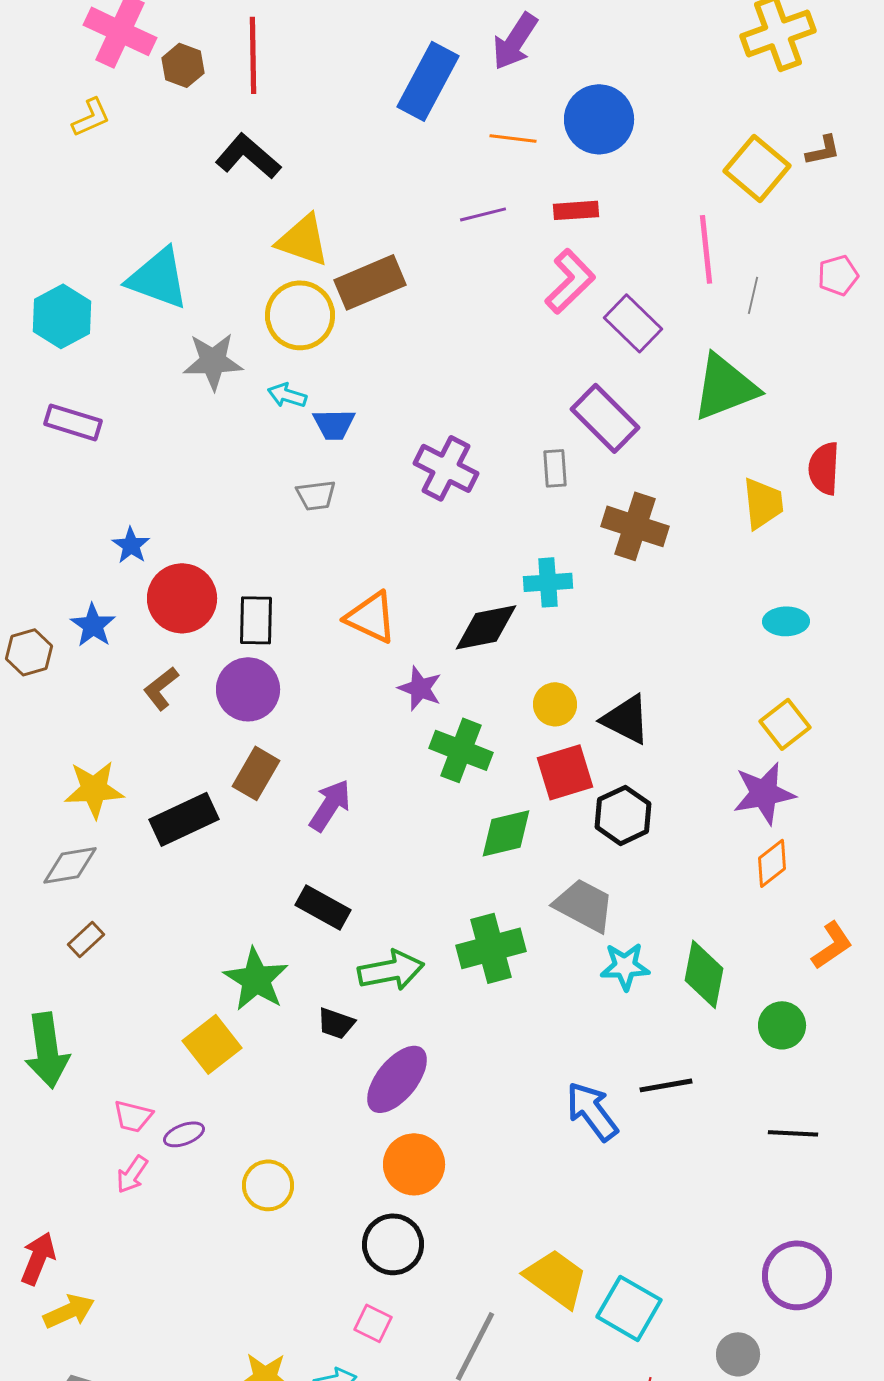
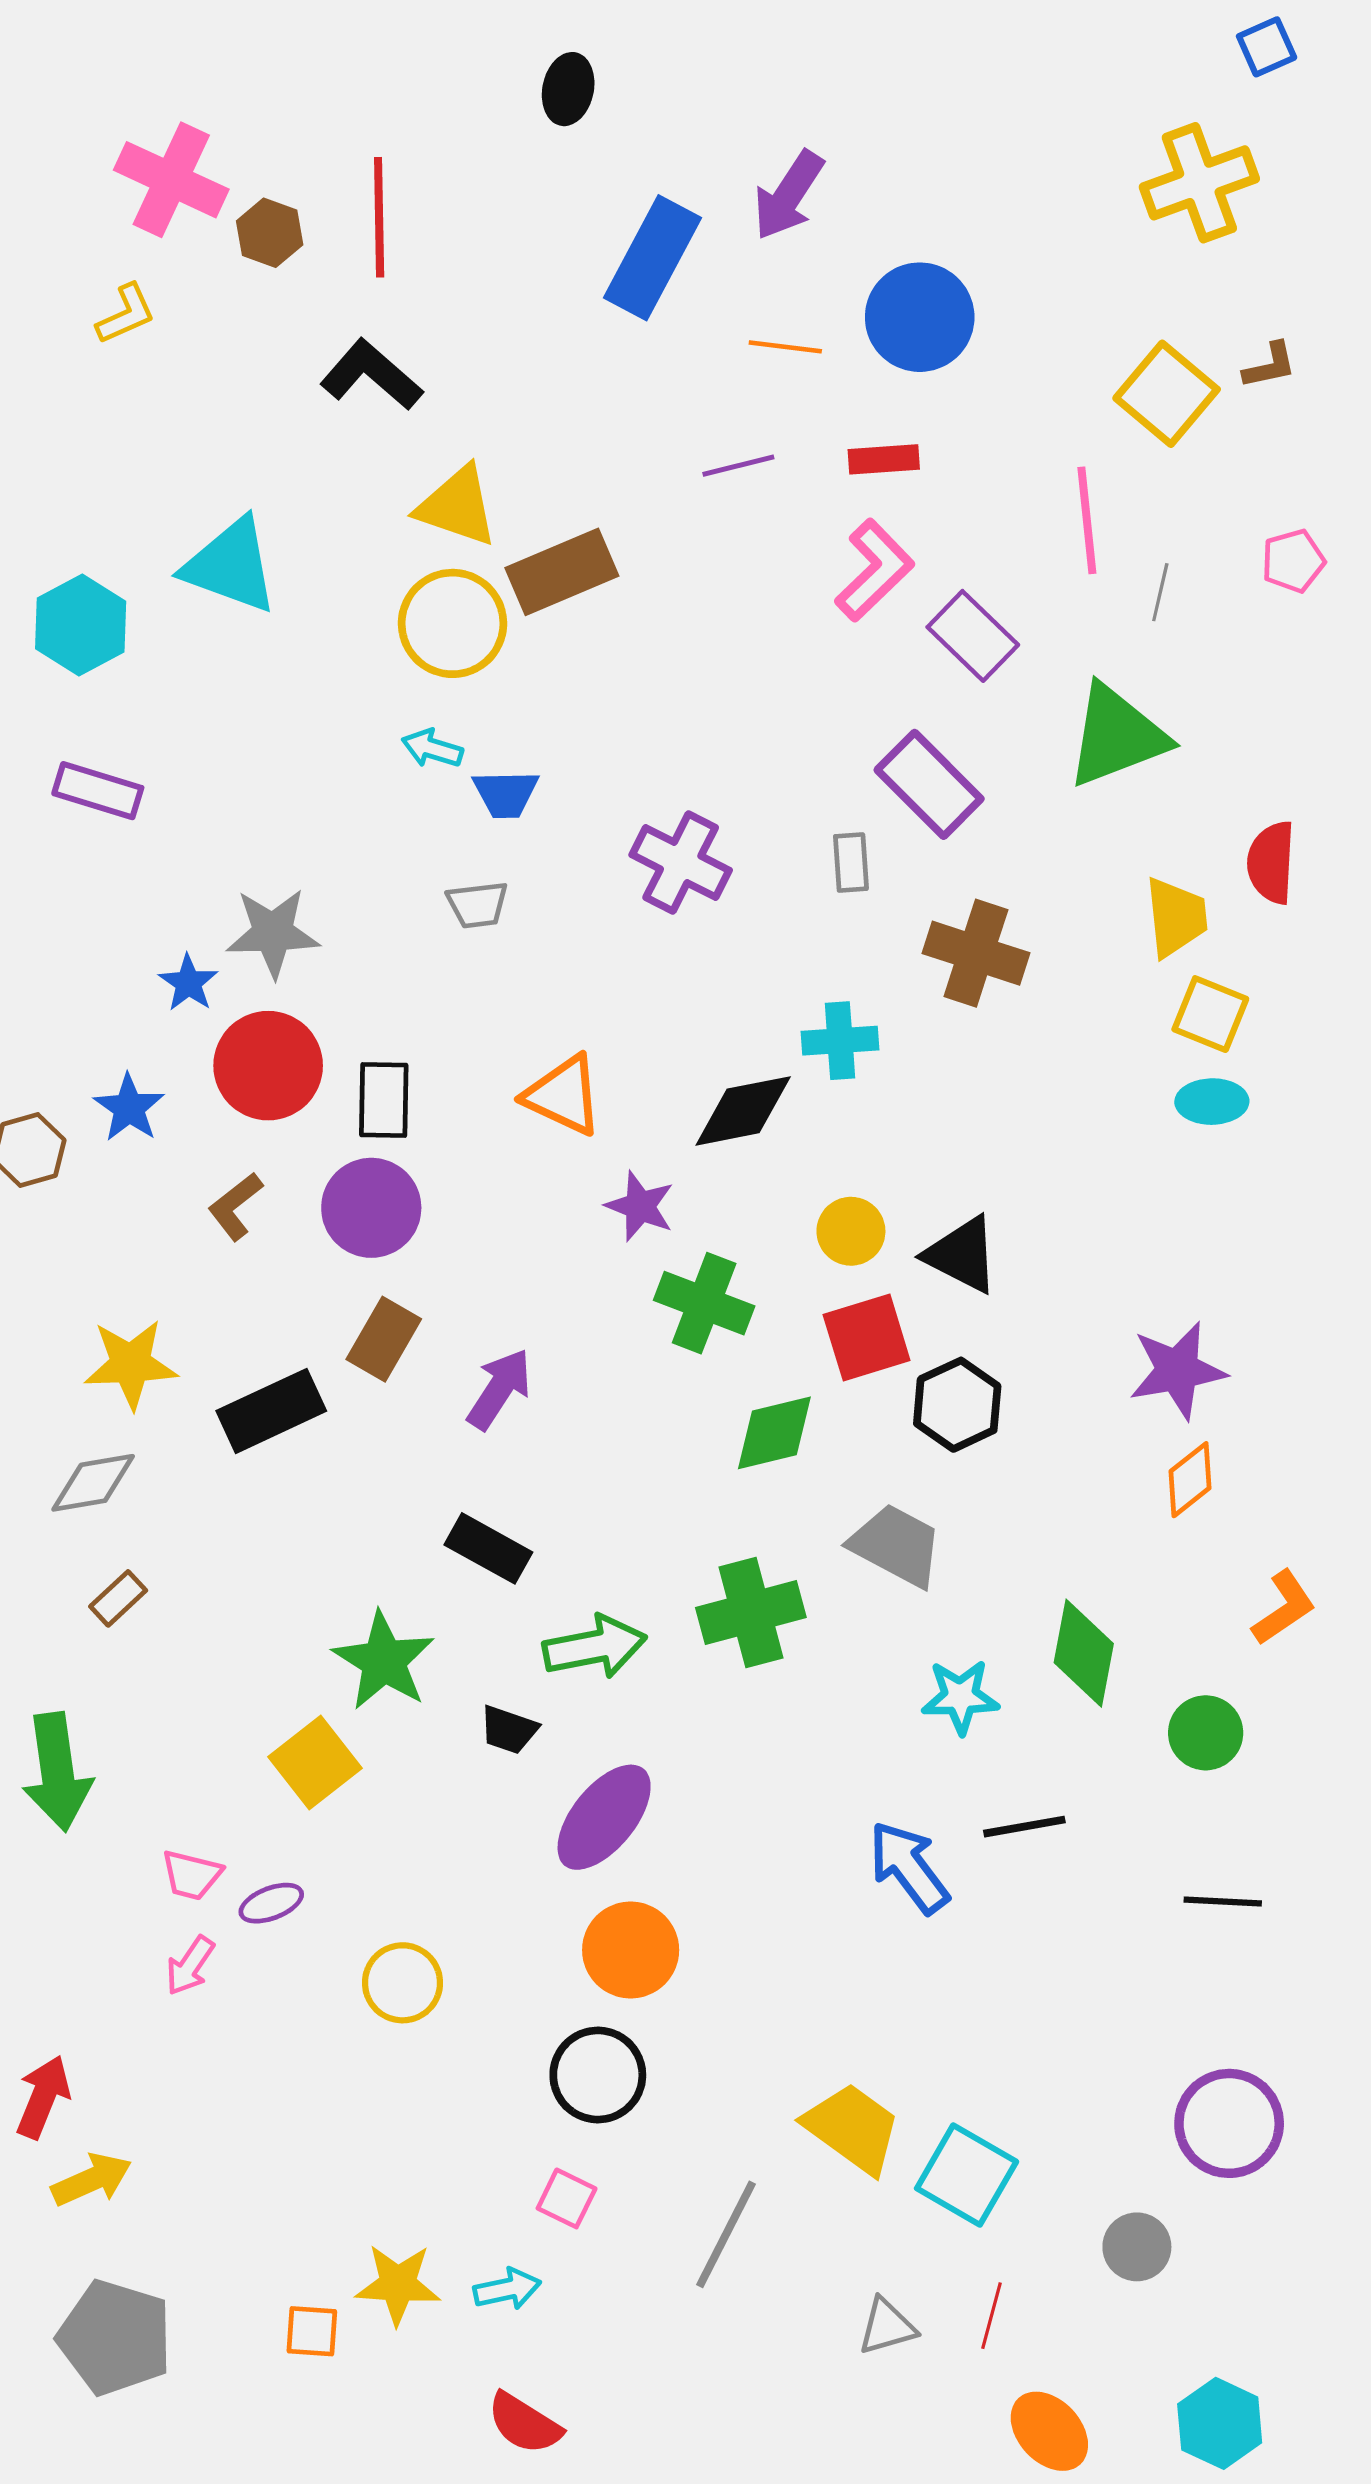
gray star: (213, 361) -> (273, 933), moved
yellow square: (785, 724) -> (1210, 1014), moved, turned -30
cyan star: (625, 966) -> (960, 1697), moved

